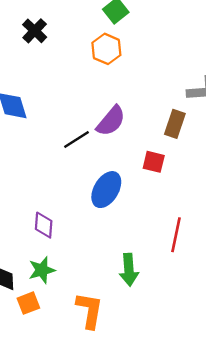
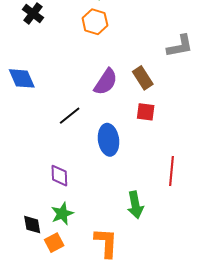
brown rectangle: (175, 124) -> (143, 78), moved, turned -45
black line: (76, 140) -> (70, 116), moved
blue ellipse: (106, 190) -> (109, 140), turned -32

